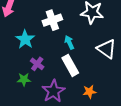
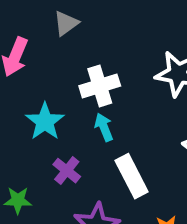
cyan arrow: (69, 42) -> (104, 127), moved
green star: (24, 79) -> (18, 200), moved

